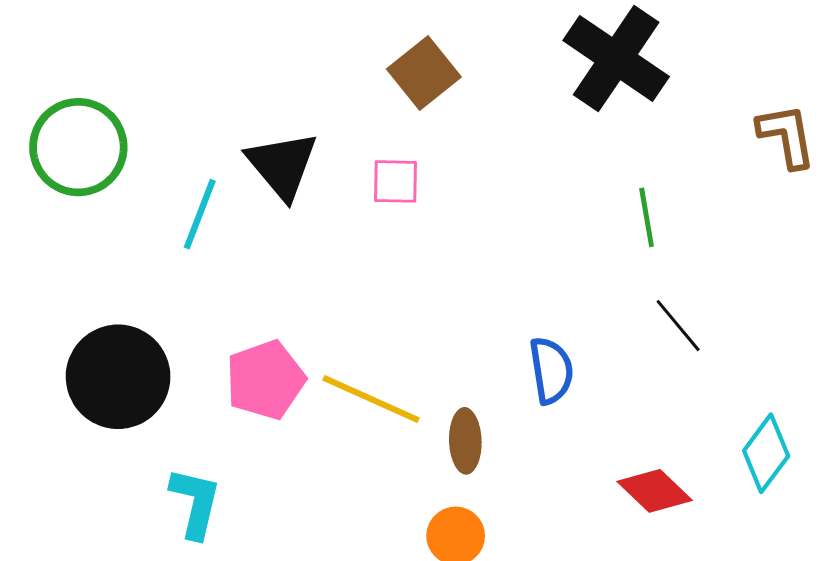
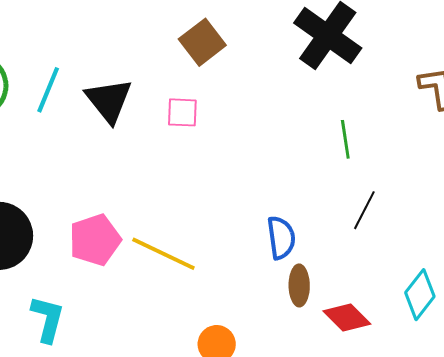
cyan line: (200, 214) -> (48, 90), moved
black line: (678, 326) -> (364, 210), turned 66
brown ellipse: (465, 441) -> (299, 285), moved

